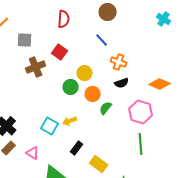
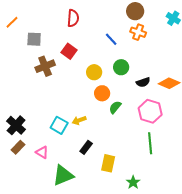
brown circle: (108, 12) -> (135, 11), moved
orange cross: (119, 62) -> (138, 32), moved
black semicircle: (122, 83) -> (143, 82), moved
green circle: (71, 87) -> (121, 67), moved
yellow rectangle: (99, 164) -> (108, 163), turned 66

